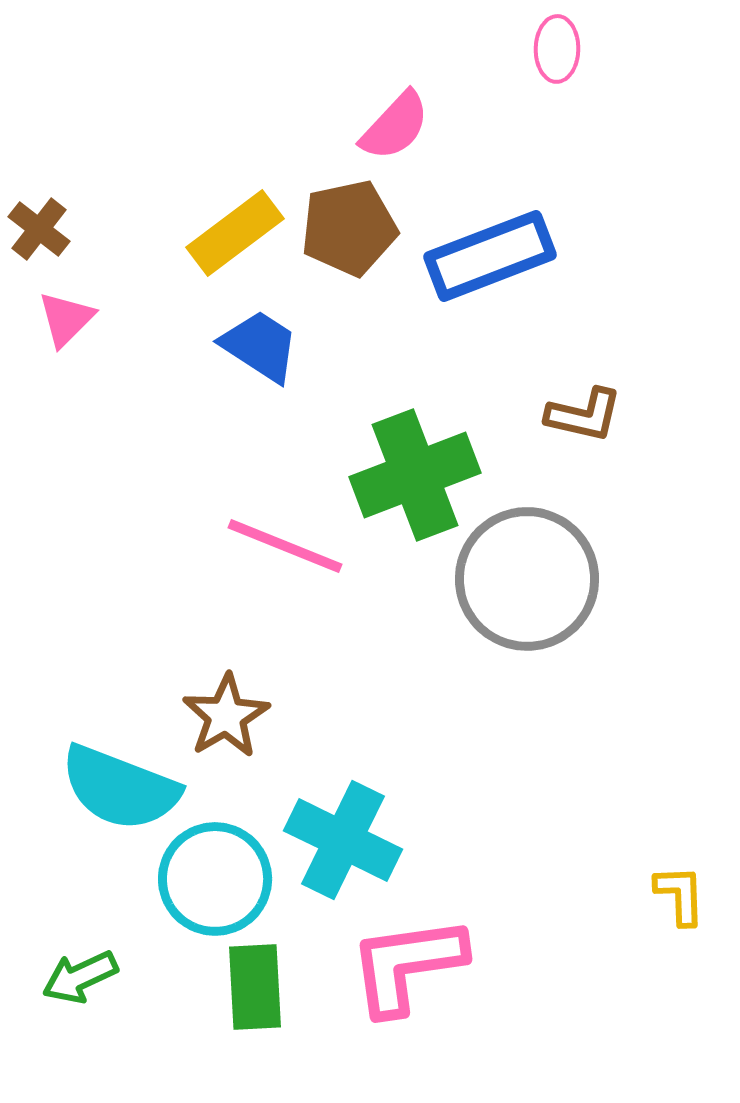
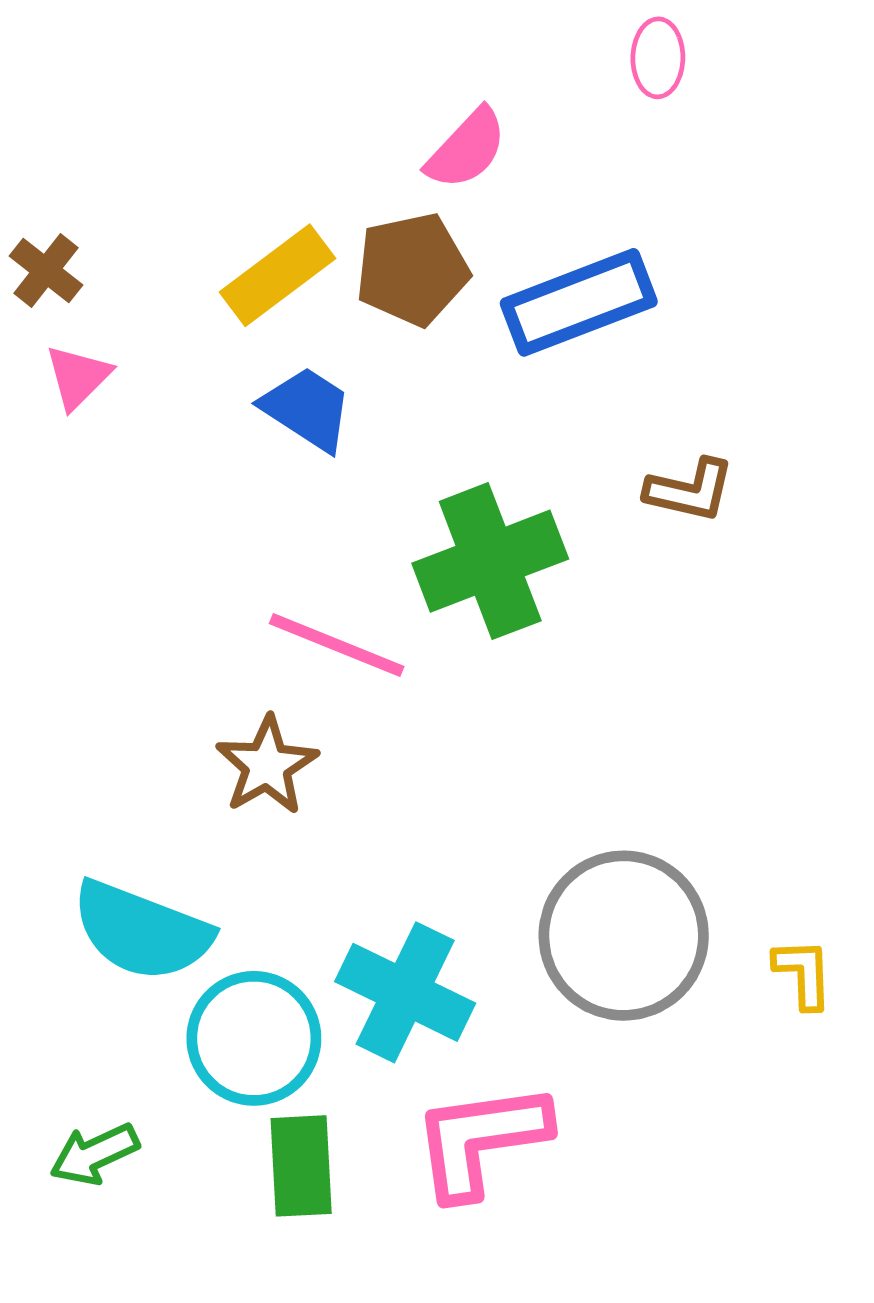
gray circle: (527, 579) -> (624, 936), moved
brown star: (226, 716) -> (267, 765), moved
yellow L-shape: (680, 895) -> (803, 973), moved

